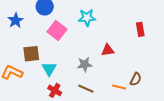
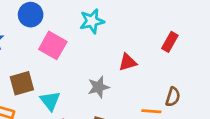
red rectangle: (140, 29) -> (170, 42), moved, turned 48

